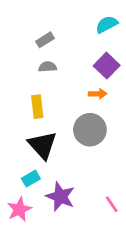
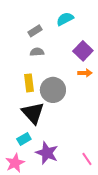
cyan semicircle: (107, 24) -> (65, 19), moved
orange arrow: (98, 94) -> (85, 73), moved
gray circle: (90, 130) -> (53, 90), moved

